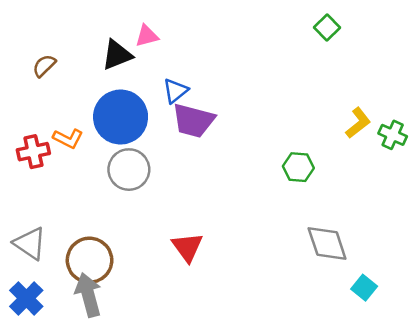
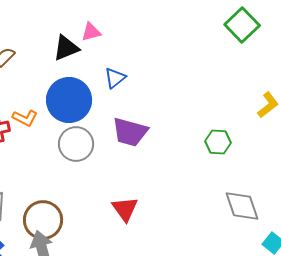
green square: (327, 27) -> (242, 25), size x1.6
purple trapezoid: (193, 121) -> (130, 132), moved

